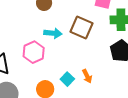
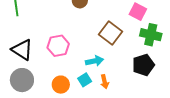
cyan arrow: (53, 33) -> (94, 61), moved, turned -30

